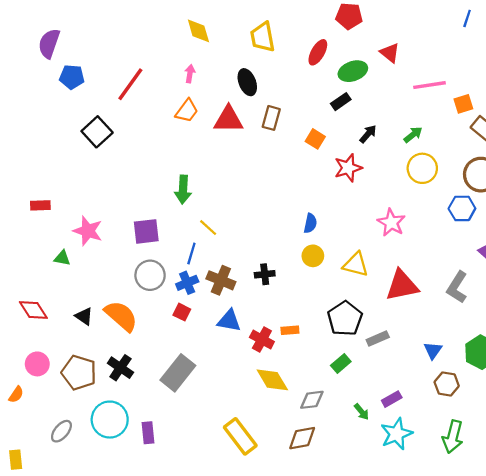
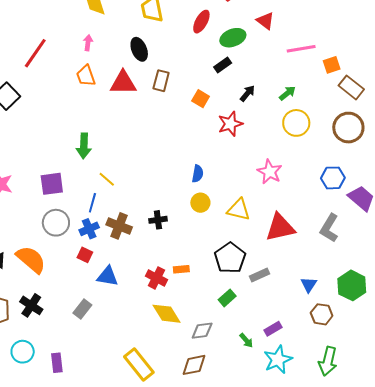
orange trapezoid: (187, 111) -> (86, 76), turned 125
blue hexagon: (462, 208) -> (333, 178), moved
blue triangle: (229, 321) -> (107, 276), moved
gray rectangle: (178, 373) -> (82, 309), size x0.6
cyan circle: (110, 420) -> (23, 352), size x0.7

